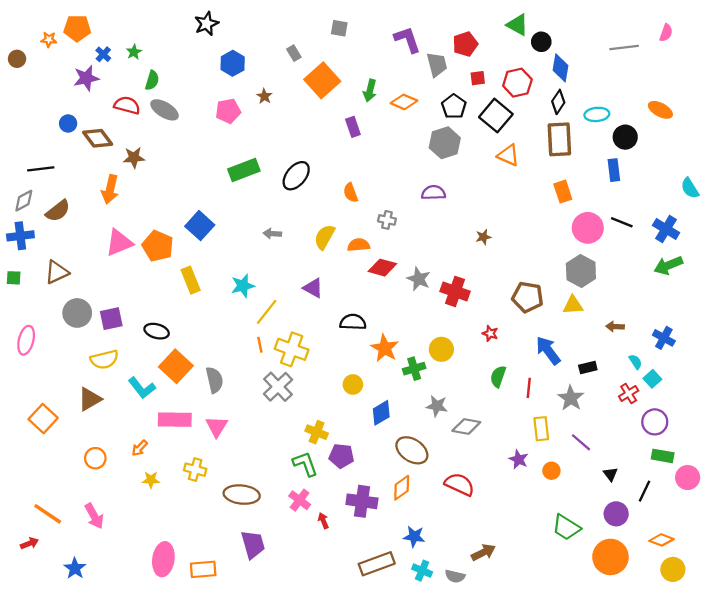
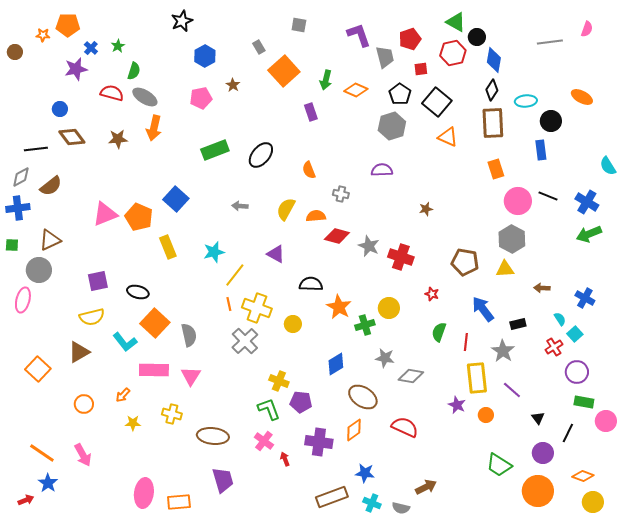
red hexagon: (517, 83) -> (453, 53), moved
brown diamond: (98, 138) -> (72, 137), moved
orange arrow: (110, 189) -> (154, 128), moved
gray circle: (77, 313) -> (39, 270), moved
yellow circle: (353, 384) -> (293, 324), moved
yellow rectangle: (541, 429) -> (477, 378), size x1.4
red arrow: (29, 543) -> (26, 500), moved
blue star: (75, 568) -> (48, 483), moved

